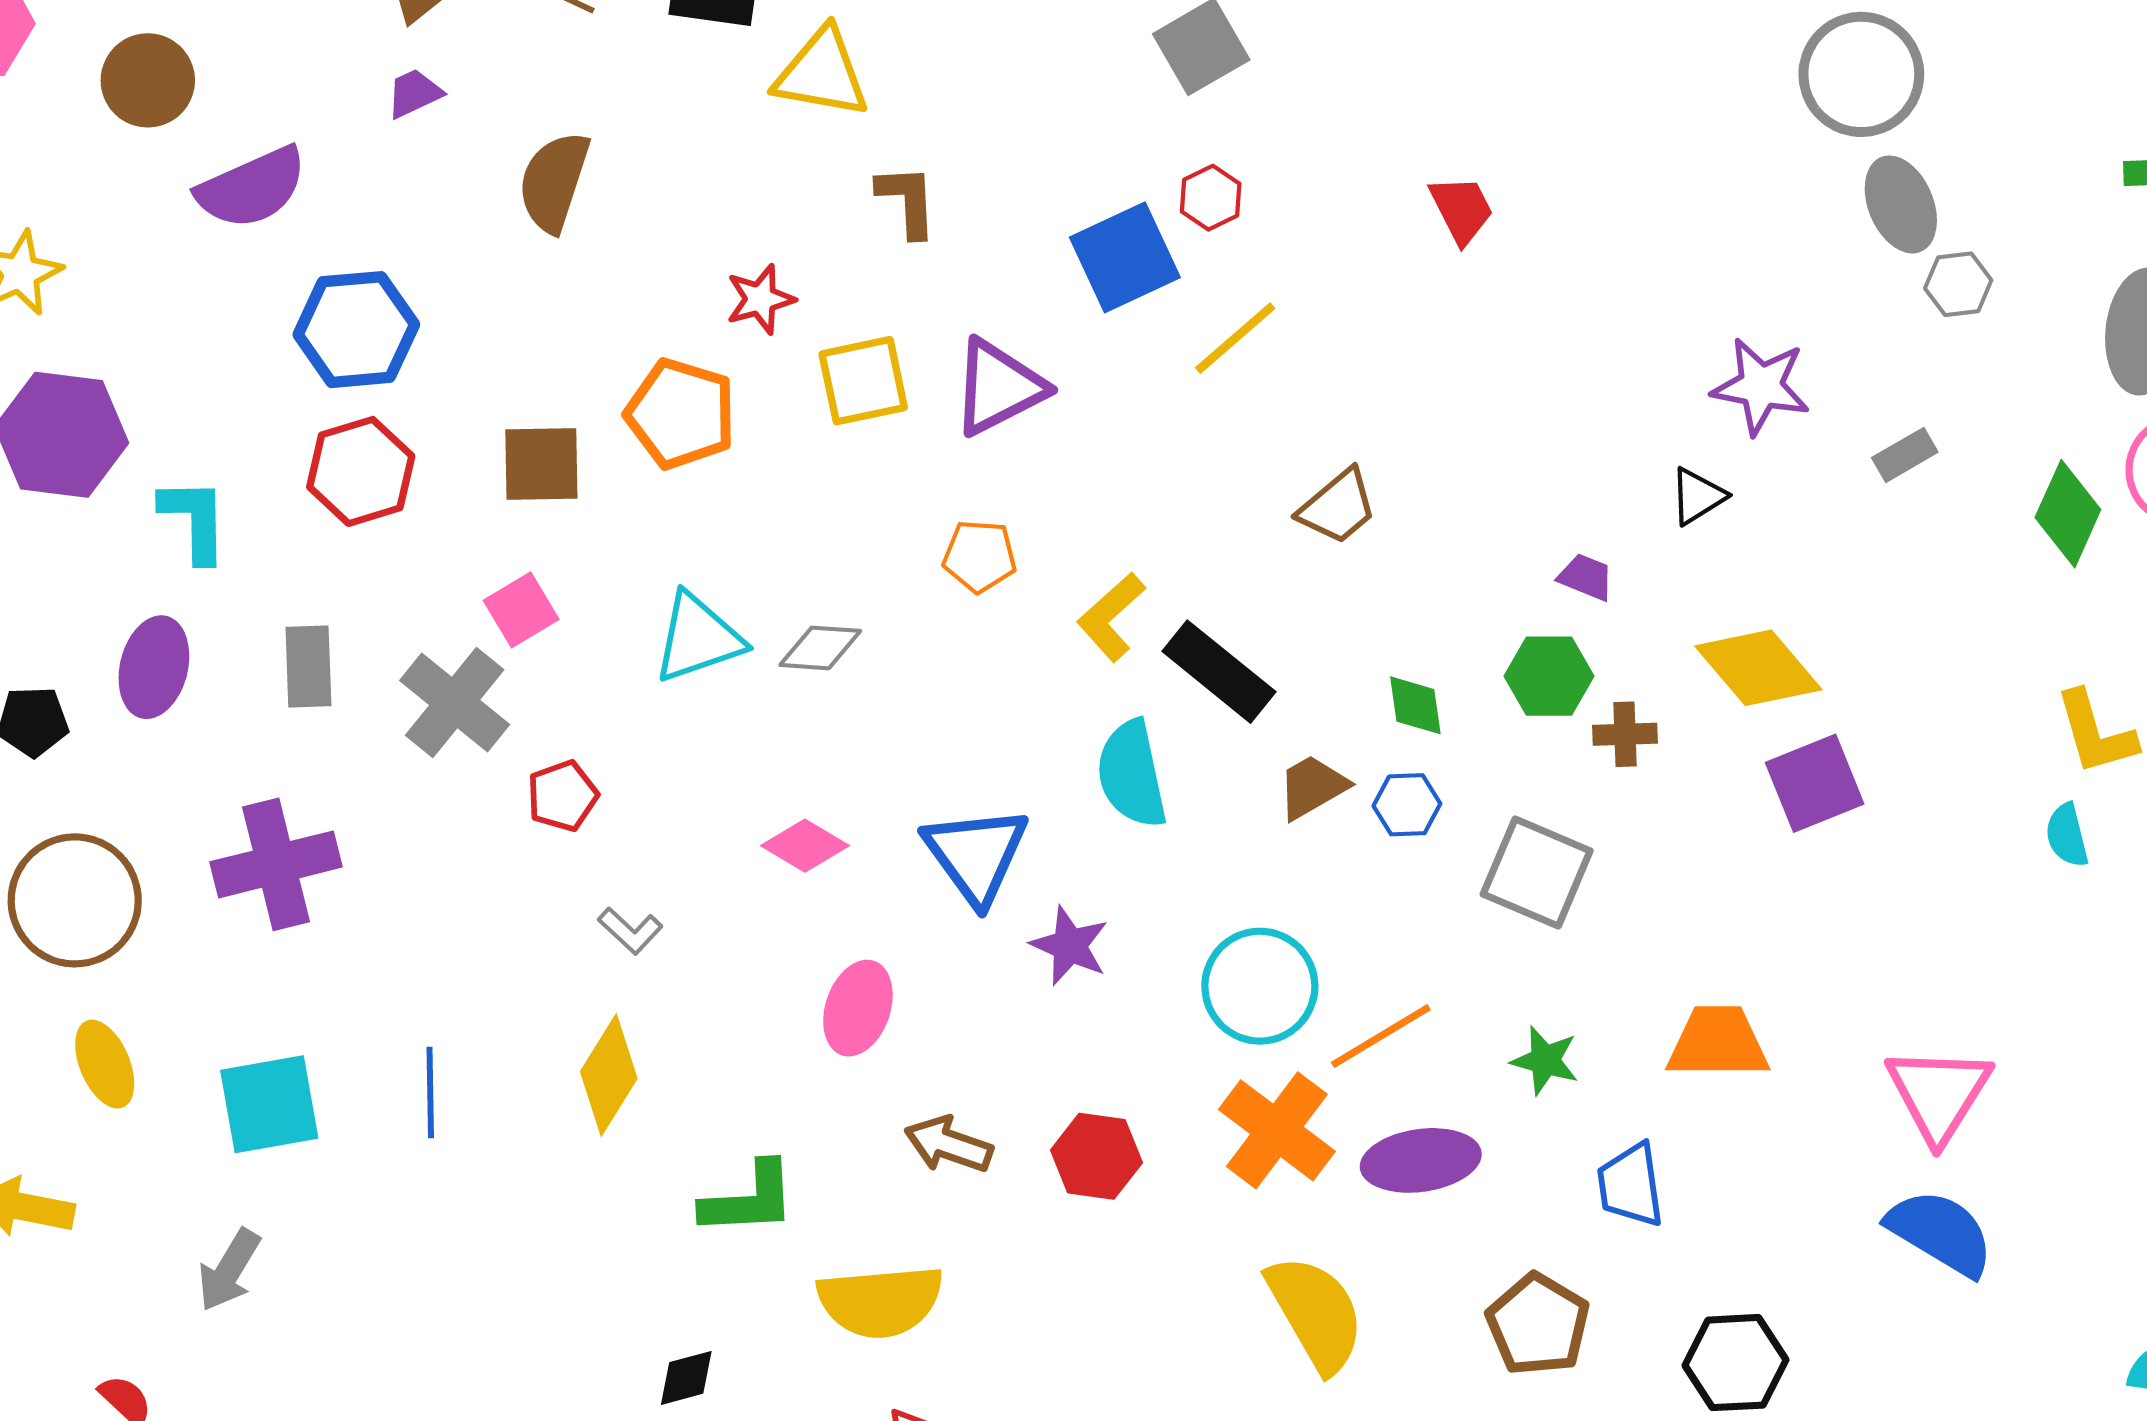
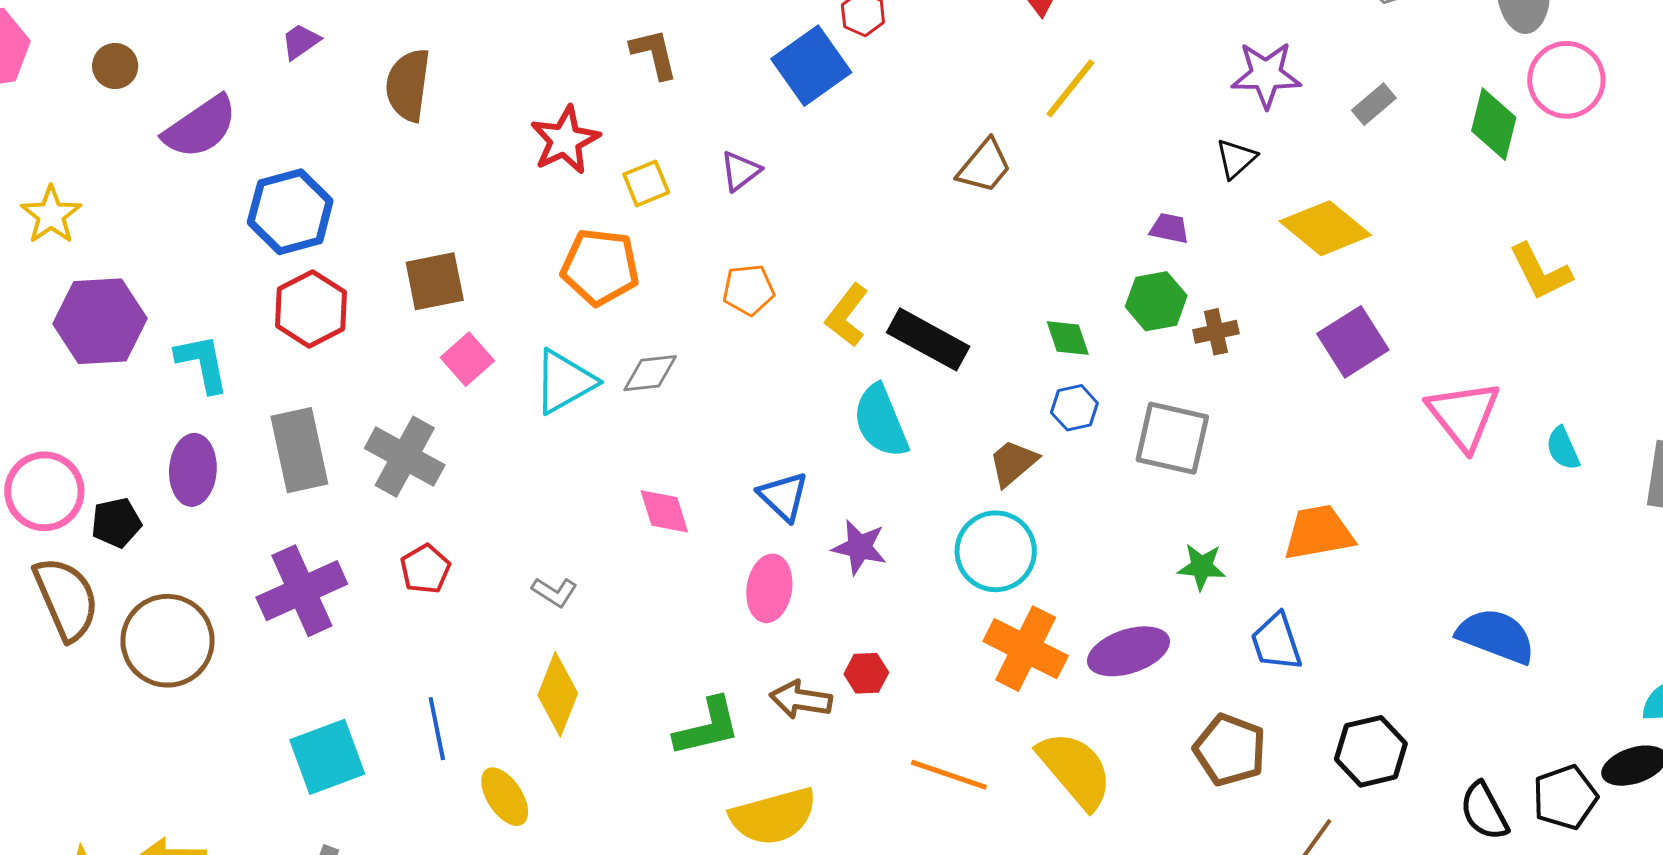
brown circle: (148, 80) -> (115, 66), size x0.7
red star: (760, 299) -> (565, 140), size x1.4
yellow line: (1235, 338) -> (1070, 88), moved
yellow square: (863, 381) -> (646, 183), size x0.7
purple triangle: (999, 387) -> (740, 171), size x0.6
orange pentagon: (681, 414) -> (600, 267), moved
brown trapezoid: (1338, 507) -> (984, 166), moved
pink square: (521, 610) -> (467, 359), moved
gray rectangle: (308, 667) -> (299, 450), size x1.4
yellow diamond: (1758, 668) -> (1325, 228), moved
brown trapezoid: (1312, 787) -> (1013, 463), moved
red pentagon: (562, 796) -> (425, 569), moved
cyan semicircle: (2067, 835) -> (1563, 448), moved
pink diamond: (805, 846) -> (664, 511), turned 52
blue triangle: (976, 855) -> (783, 496), size x0.7
pink ellipse: (858, 1008) -> (769, 588), moved
orange line: (1381, 1036) -> (949, 775), moved, turned 60
yellow ellipse: (105, 1064) -> (505, 797), moved
pink triangle: (1939, 1094) -> (1464, 415), moved
red hexagon: (1096, 1156) -> (866, 673), moved, size x0.7
green L-shape: (749, 1199) -> (707, 727), moved

